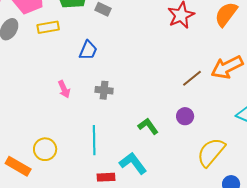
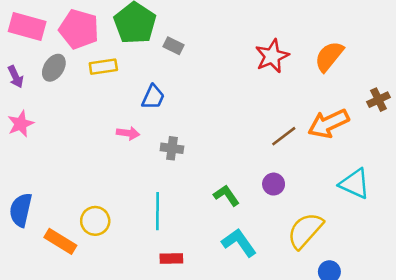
pink arrow: (64, 89) -> (128, 133), moved, turned -60
cyan L-shape: (133, 163) -> (239, 243), moved

